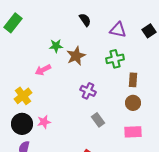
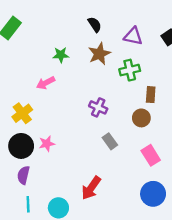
brown star: (76, 56) -> (99, 54), moved
brown circle: (133, 103) -> (141, 118), moved
pink rectangle: (133, 132) -> (151, 155), turned 60

